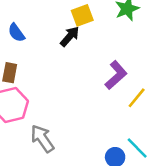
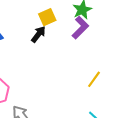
purple L-shape: (116, 75) -> (80, 28), moved

